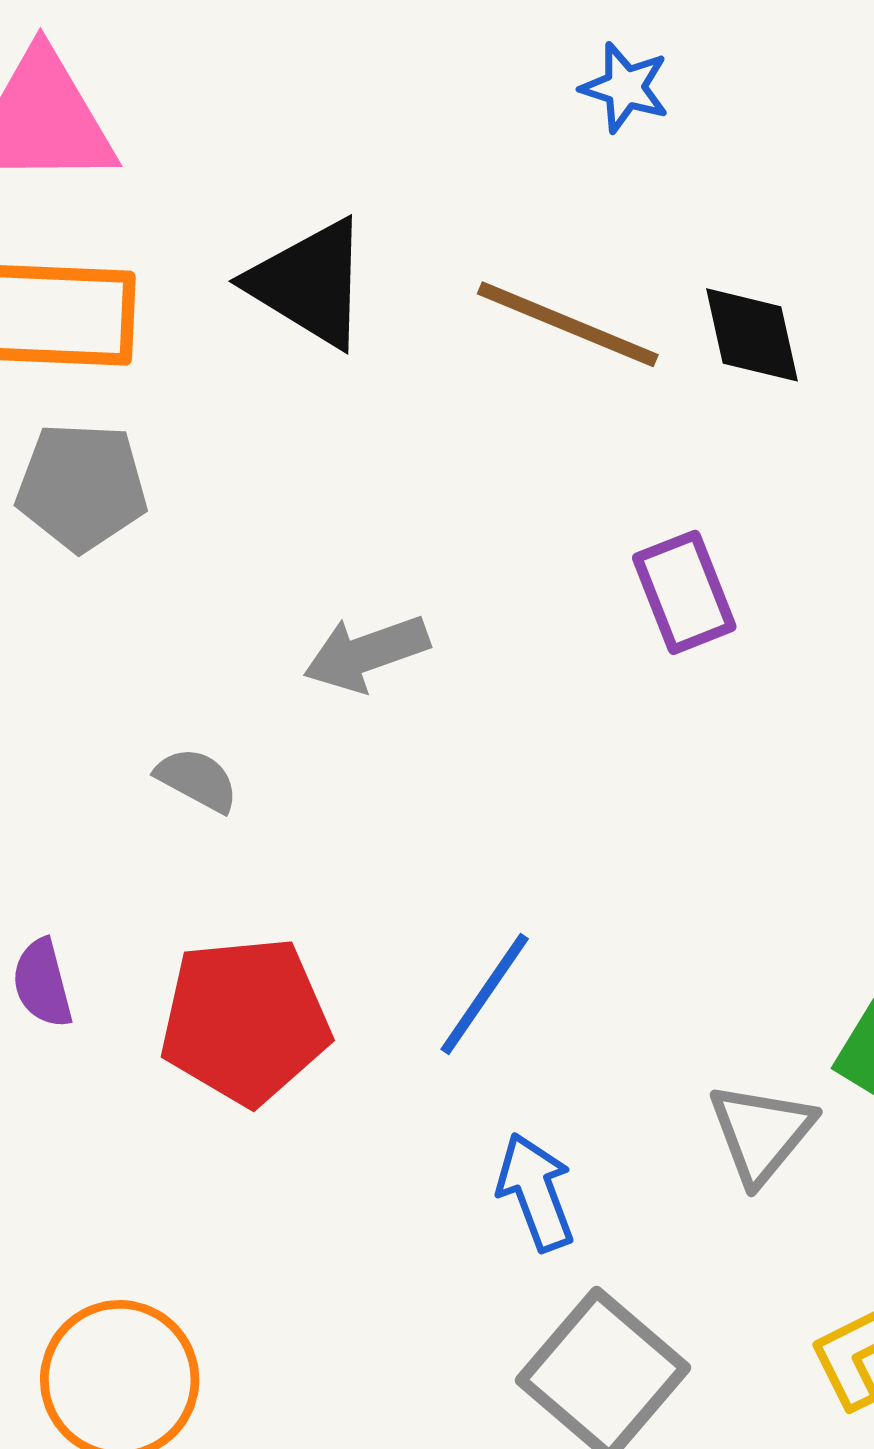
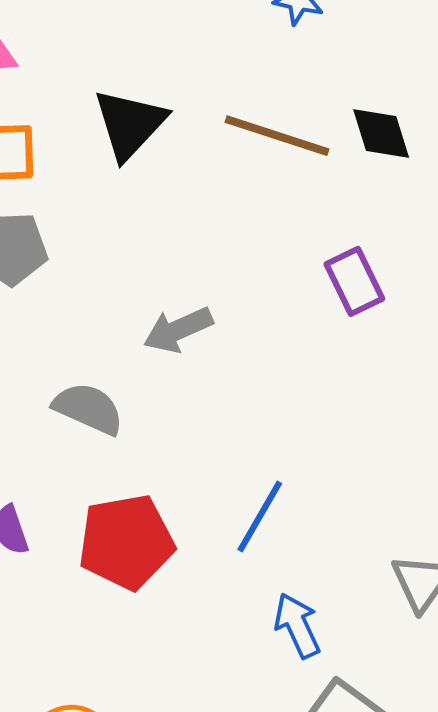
black triangle: (309, 283) -> (130, 124), turned 46
gray semicircle: (197, 780) -> (88, 409), size x1.5

